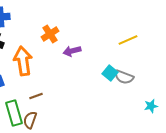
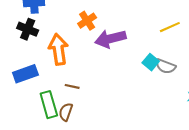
purple arrow: (72, 51) -> (110, 39), size x1.6
brown line: (36, 96) -> (72, 86), turned 32

